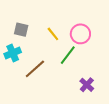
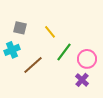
pink circle: (80, 34) -> (87, 59), moved

